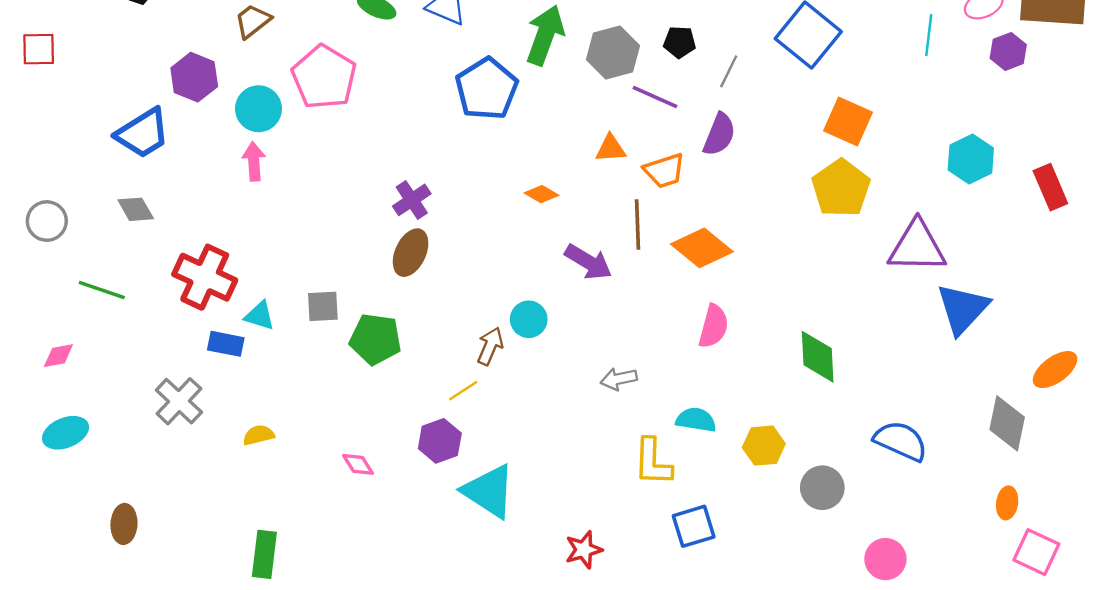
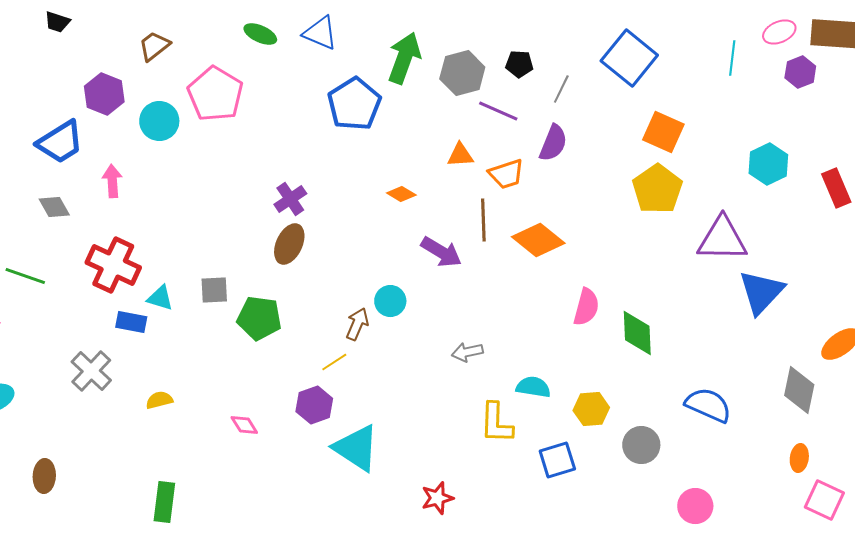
pink arrow: (254, 161) -> (112, 181), moved
pink semicircle: (714, 326) -> (586, 307), moved
blue square: (694, 526) -> (557, 460), moved

